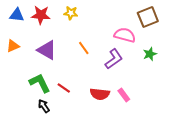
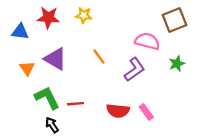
blue triangle: (17, 15) -> (20, 32), moved
orange triangle: (13, 46) -> (27, 68), moved, turned -40
red line: (64, 88) -> (75, 104), turned -40

